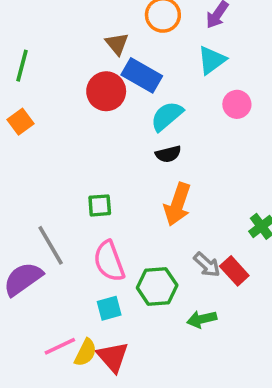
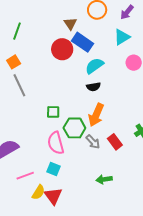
gray line: (51, 245) -> (19, 85), moved
gray arrow: (207, 265) -> (93, 142), moved
red rectangle: (234, 271) -> (115, 142), moved
green hexagon: (157, 286) -> (74, 128), moved
cyan square: (109, 308) -> (54, 169), turned 32
pink line: (60, 346) -> (25, 176), moved

